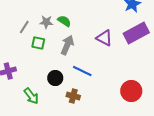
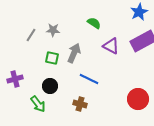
green semicircle: (64, 21) -> (94, 23), moved
green square: (38, 43) -> (52, 58), moved
black circle: (55, 78) -> (50, 86), moved

